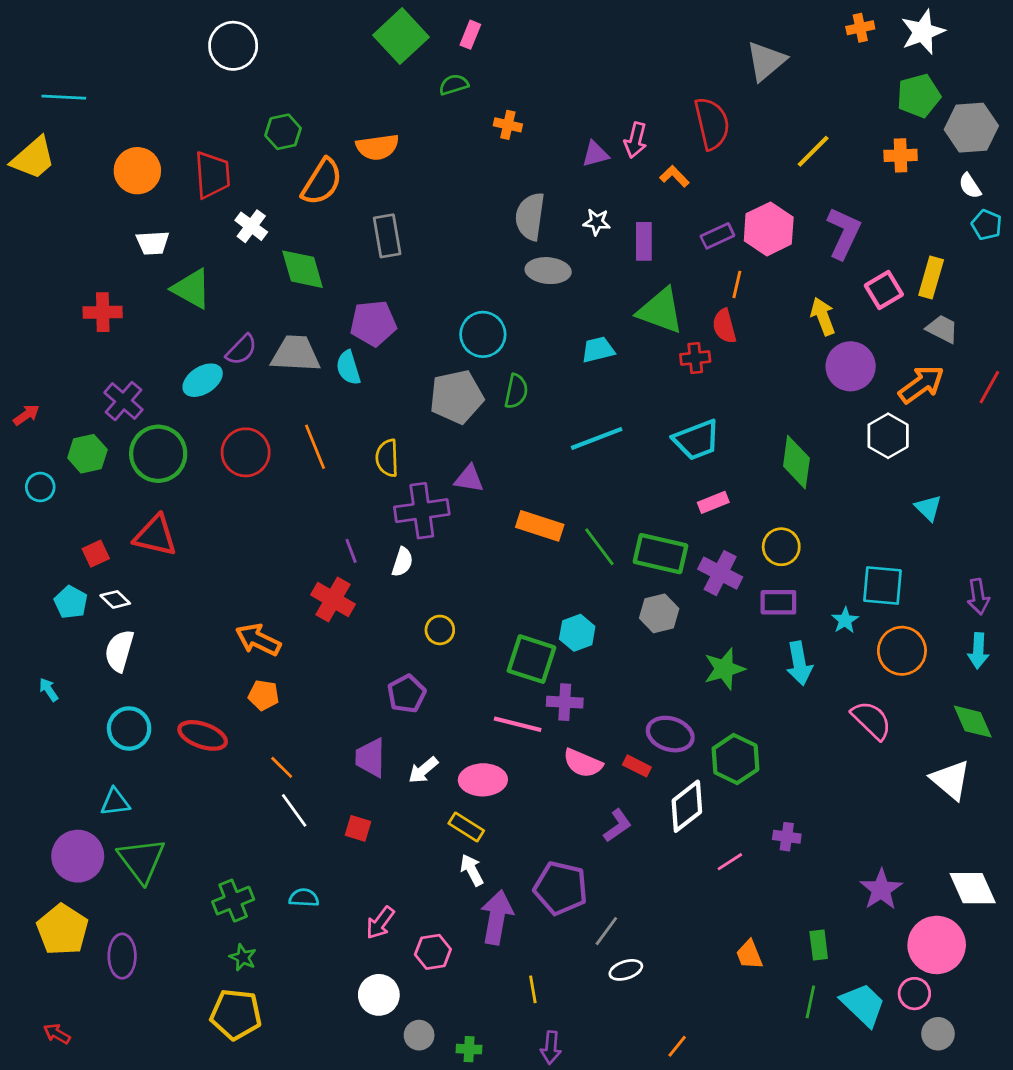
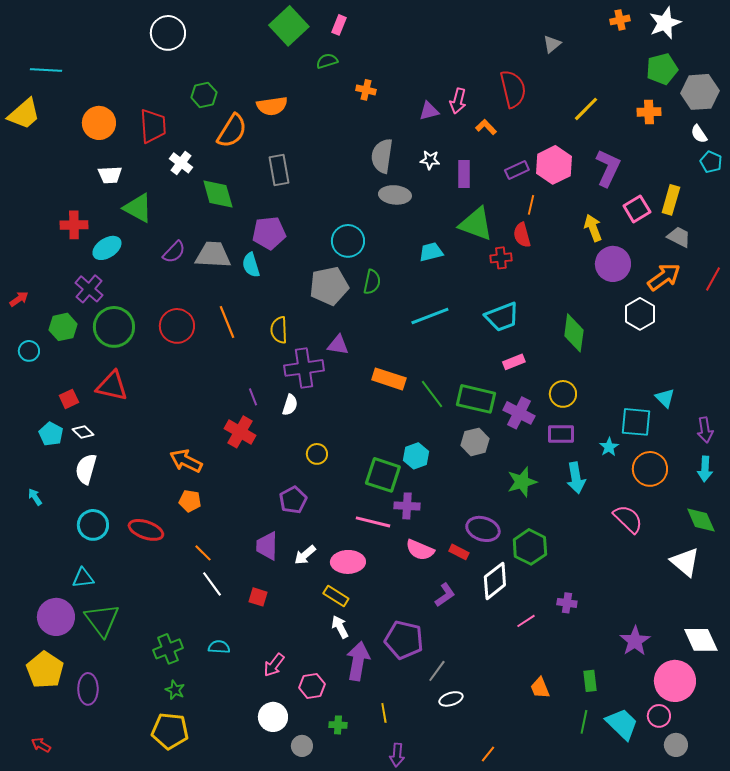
gray triangle: (766, 61) -> (552, 44), size x0.6
cyan ellipse: (203, 380) -> (107, 248), moved
cyan triangle: (928, 508) -> (665, 398), moved
green cross: (469, 1049) -> (338, 725), moved

